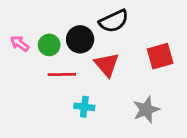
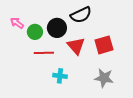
pink arrow: (20, 44) -> (17, 23), moved
red square: (160, 56) -> (104, 45), moved
gray star: (146, 110) -> (104, 78), turned 30

